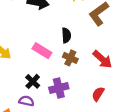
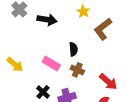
red arrow: (102, 59) -> (108, 82), moved

